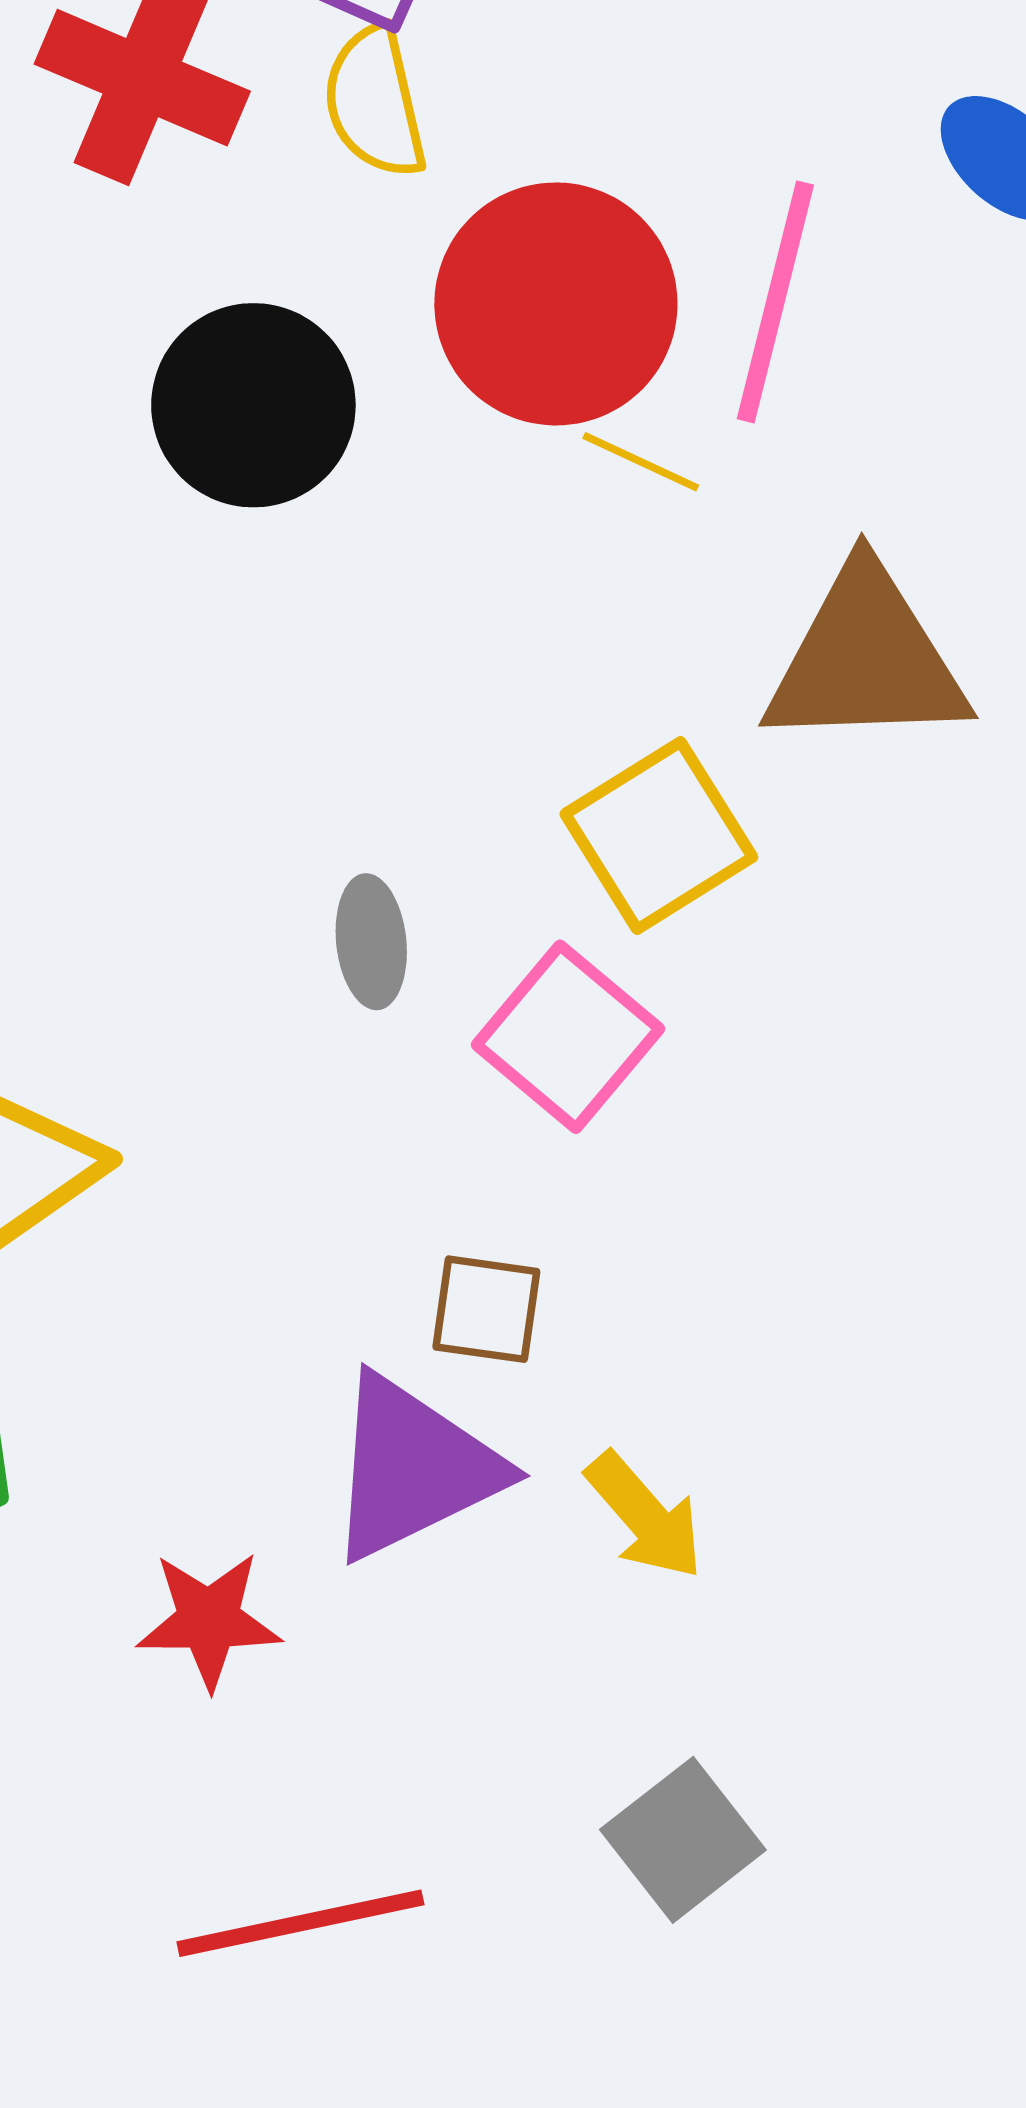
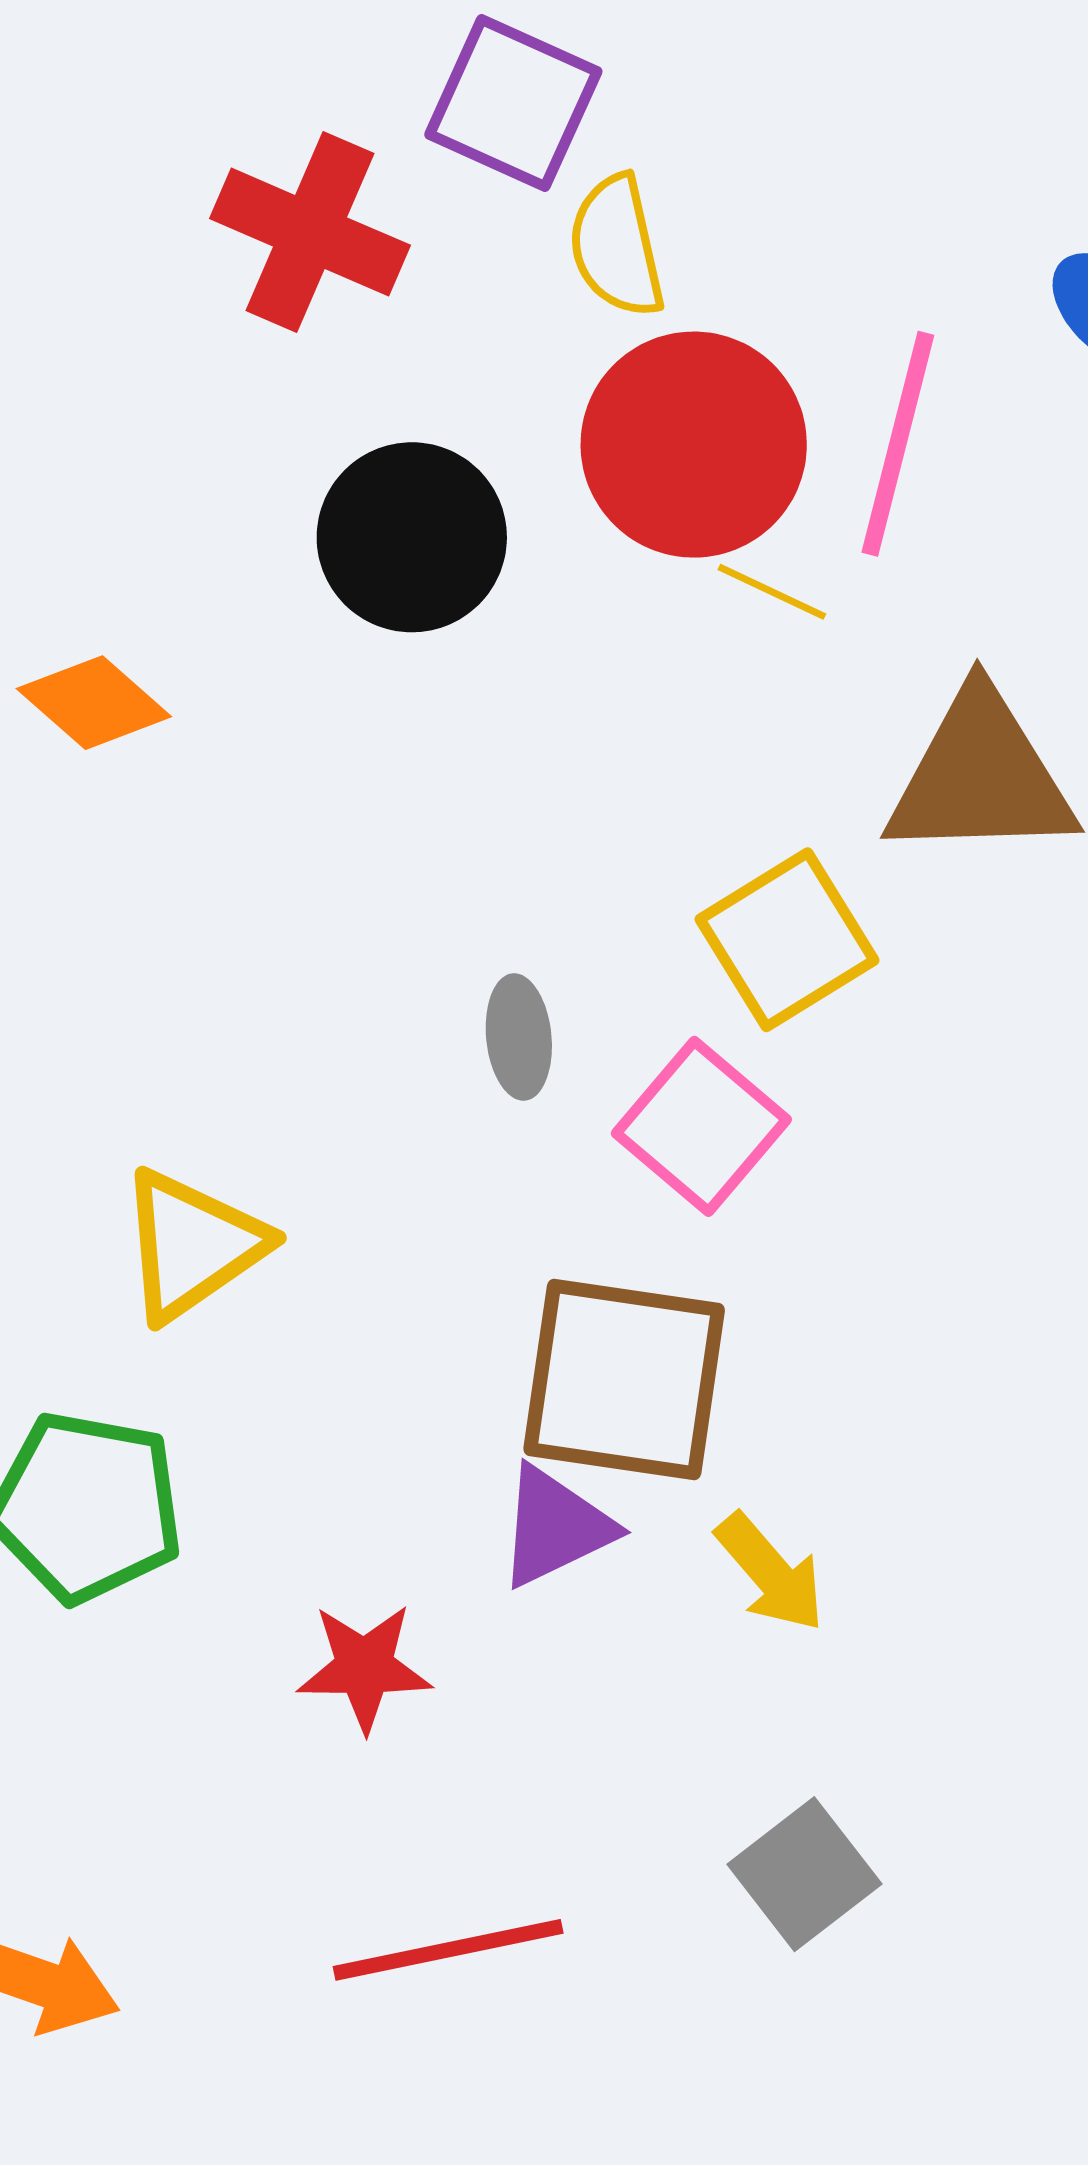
yellow semicircle: (375, 102) -> (617, 246), moved
brown square: (486, 1309) -> (624, 1379), size x2.0
purple triangle: (413, 1468) -> (555, 1527), size x0.7

